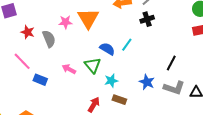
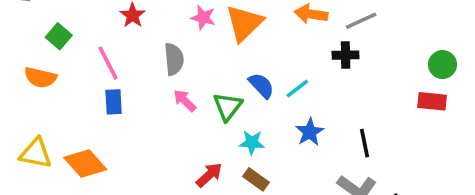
gray semicircle: (49, 39) -> (174, 59), moved
black line: (171, 63) -> (365, 143), turned -56
blue rectangle: (40, 80) -> (114, 102), moved, turned 48
blue star: (147, 82) -> (310, 132), moved

